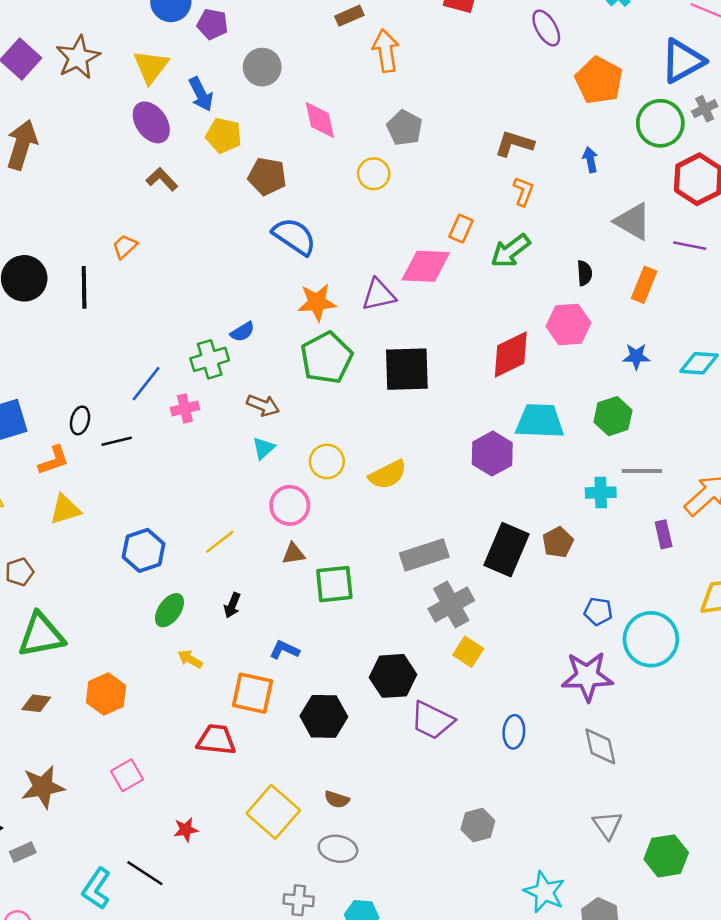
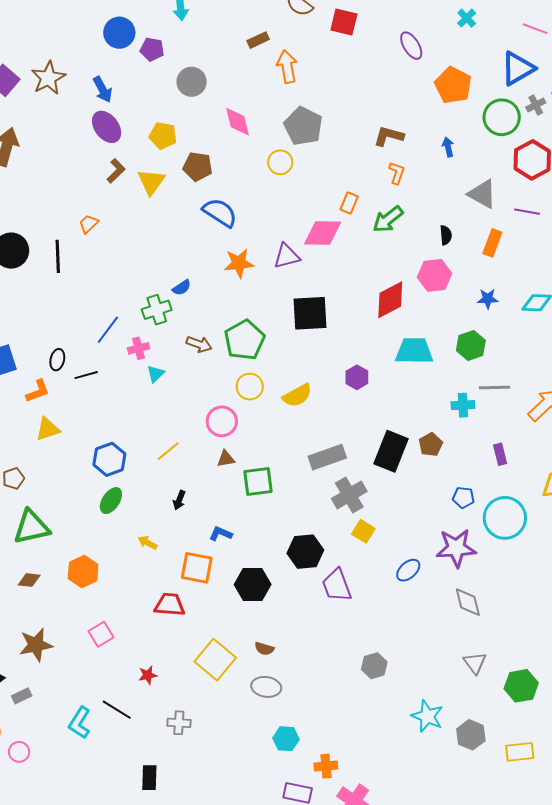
yellow triangle: (151, 67) -> (151, 182), moved
blue arrow: (201, 94) -> (103, 89), moved
gray pentagon: (405, 128) -> (303, 126), size x1.4
brown L-shape: (162, 179) -> (116, 171), turned 90
green pentagon: (326, 358) -> (245, 340), moved
cyan triangle: (264, 448) -> (155, 374), moved
purple hexagon: (492, 454) -> (357, 377), moved, size x0.7
purple rectangle: (664, 534) -> (500, 454), moved
green ellipse: (169, 610) -> (111, 501), moved
purple trapezoid: (432, 720) -> (337, 585), turned 45
blue ellipse: (514, 732) -> (408, 570), moved, turned 45
gray cross: (299, 900) -> (179, 723), moved

